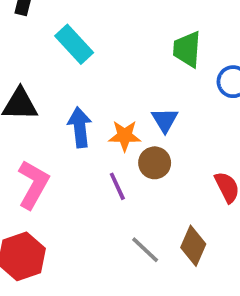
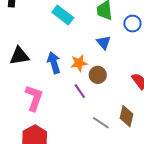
cyan rectangle: (74, 44) -> (63, 15), moved
blue triangle: (165, 120) -> (104, 42), moved

